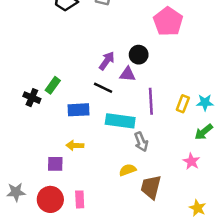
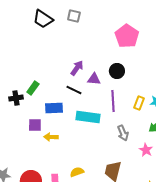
black circle: (139, 55) -> (117, 71), moved
black cross: (32, 98) -> (16, 98), turned -32
gray arrow: (141, 142) -> (123, 133), moved
purple square: (55, 164) -> (35, 125), moved
yellow semicircle: (128, 170) -> (77, 172), moved

